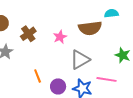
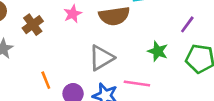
pink star: (60, 37) -> (73, 14), moved

